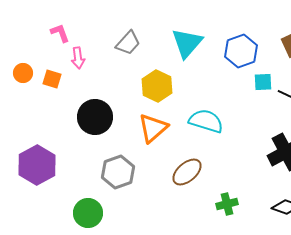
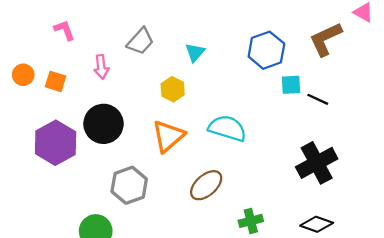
cyan triangle: (187, 43) -> (195, 52), moved, size x0.6
pink arrow: (78, 58) -> (101, 67), moved
yellow hexagon: (157, 86) -> (173, 89), size x0.7
purple hexagon: (37, 165) -> (56, 143), moved

